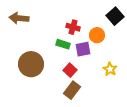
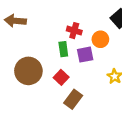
green rectangle: (63, 44) -> (63, 49), turned 64
red square: (70, 70) -> (61, 77), moved

